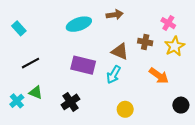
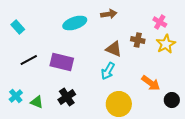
purple rectangle: (83, 65) -> (62, 62), moved
orange arrow: (159, 76) -> (151, 83), moved
green triangle: (36, 92) -> (37, 102), moved
yellow circle: (125, 109) -> (119, 104), size x1.6

